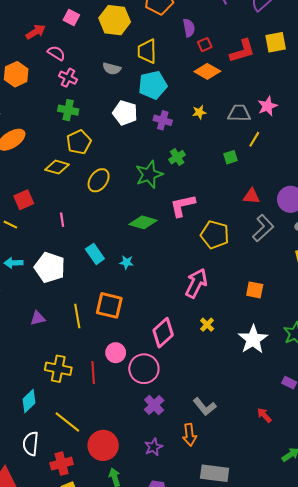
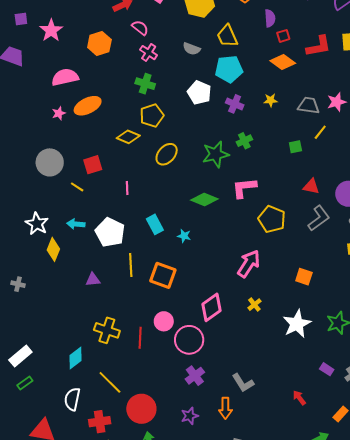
yellow trapezoid: (147, 51) -> (227, 36), turned -30
yellow line: (77, 316) -> (131, 265), moved

